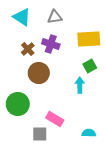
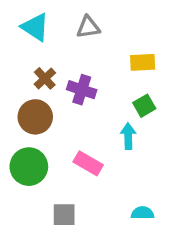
yellow rectangle: (89, 39) -> (143, 62), size x0.7
purple cross: (51, 44) -> (82, 90), moved
brown circle: (39, 73) -> (35, 117), moved
pink rectangle: (55, 119) -> (88, 163), moved

